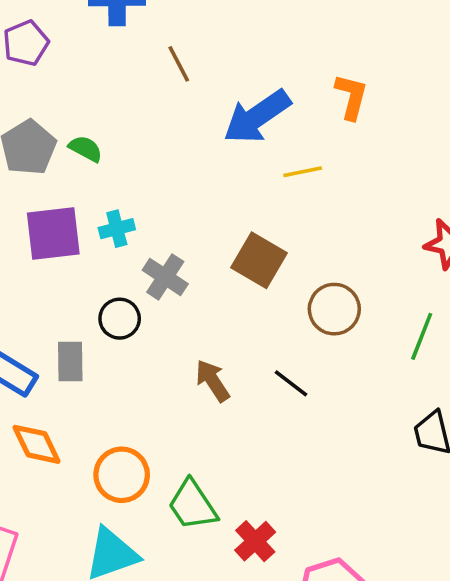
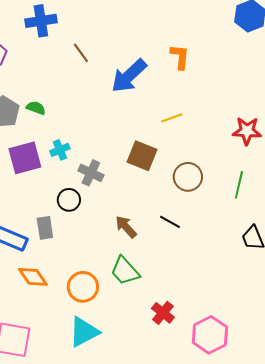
yellow line: (303, 172) -> (172, 118), moved
green trapezoid: (192, 505) -> (125, 271), moved

